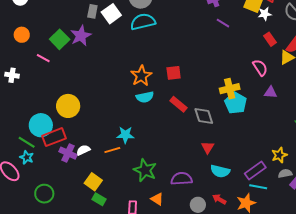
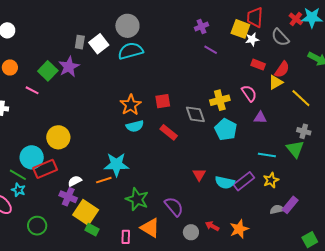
red rectangle: (270, 39) -> (258, 65), turned -32
yellow cross: (230, 89) -> (220, 100), moved
gray diamond: (204, 116) -> (195, 114), moved
cyan star: (125, 135) -> (116, 164), size x1.4
purple cross: (68, 153) -> (68, 197), moved
cyan semicircle: (220, 171) -> (225, 182), moved
purple rectangle: (255, 171) -> (244, 181), moved
gray semicircle: (285, 174) -> (277, 209), moved
purple semicircle: (182, 179) -> (174, 207), turned 55
yellow square: (93, 182) -> (86, 212), size x1.4
cyan line: (258, 187) -> (267, 155), moved
orange triangle: (157, 199) -> (150, 228), size x1.5

